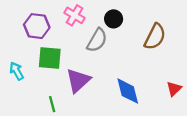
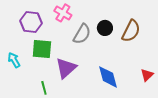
black circle: (114, 19) -> (105, 28), moved

